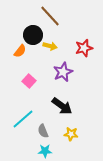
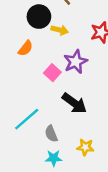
orange semicircle: (20, 51) -> (26, 48), moved
pink square: (29, 81) -> (52, 73), moved
yellow star: (71, 134) -> (85, 147), moved

